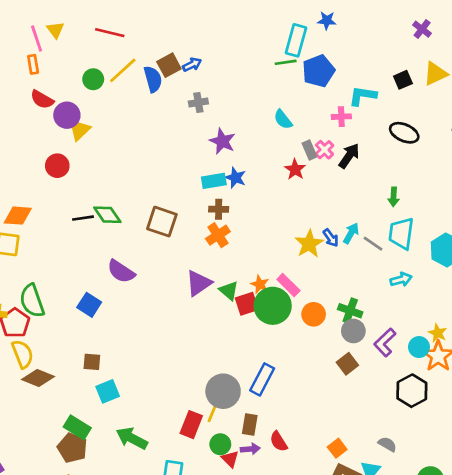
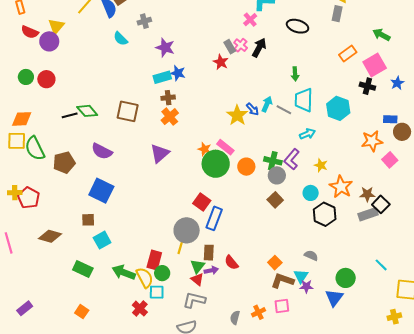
green circle: (93, 79) -> (26, 77), moved
pink cross: (341, 117) -> (250, 20), turned -32
cyan semicircle: (283, 119) -> (121, 39), moved
yellow triangle: (79, 130) -> (56, 26), moved
green triangle: (229, 291) -> (198, 266), moved, turned 35
green semicircle: (32, 301) -> (35, 148), moved
red square: (247, 304) -> (202, 202), moved, turned -30
blue square: (89, 305) -> (101, 191), moved, size x1.4
yellow star: (438, 333) -> (321, 165), moved
purple L-shape: (385, 342) -> (292, 159), moved
cyan circle: (419, 347) -> (311, 193), moved
yellow semicircle: (22, 354) -> (145, 278), moved
red rectangle: (191, 425) -> (154, 260), moved
green circle: (220, 444) -> (162, 273), moved
brown pentagon: (72, 448) -> (64, 163), moved, turned -30

